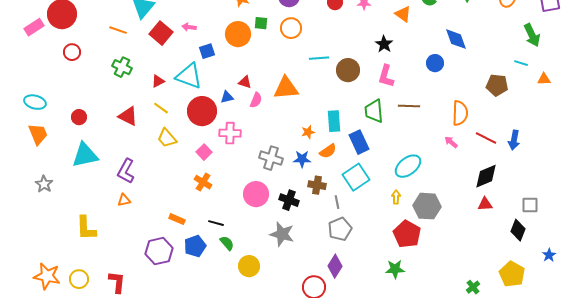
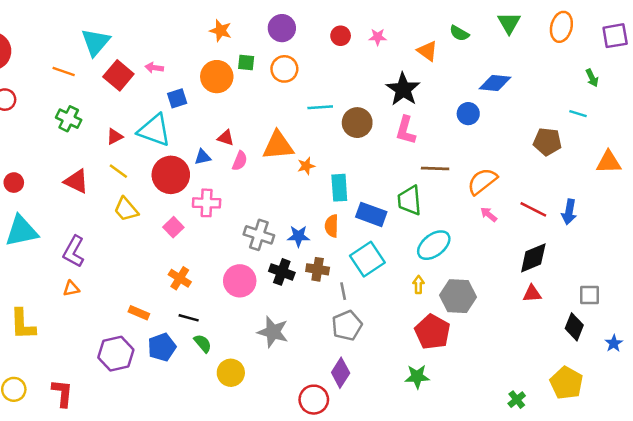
green arrow: (532, 35) -> (592, 78), size x0.6
blue diamond: (456, 39) -> (495, 83), turned -65
black star: (384, 44) -> (403, 89), size x1.5
orange triangle: (544, 79) -> (609, 162), moved, size x1.5
green trapezoid: (374, 111) -> (410, 200), moved
orange semicircle: (460, 113) -> (482, 181), moved, turned -130
orange star: (308, 132) -> (306, 166), moved
blue rectangle: (359, 142) -> (371, 214), turned -45
orange semicircle: (328, 151) -> (332, 226), turned 126
orange cross: (203, 182) -> (180, 278), moved
black cross: (289, 200) -> (282, 272), moved
blue star: (549, 255) -> (614, 343), moved

